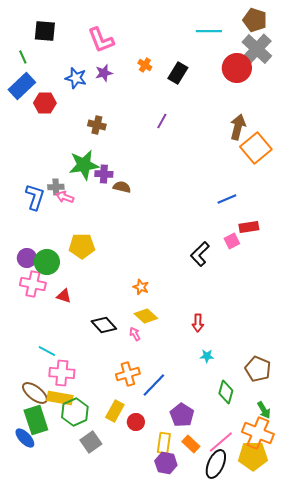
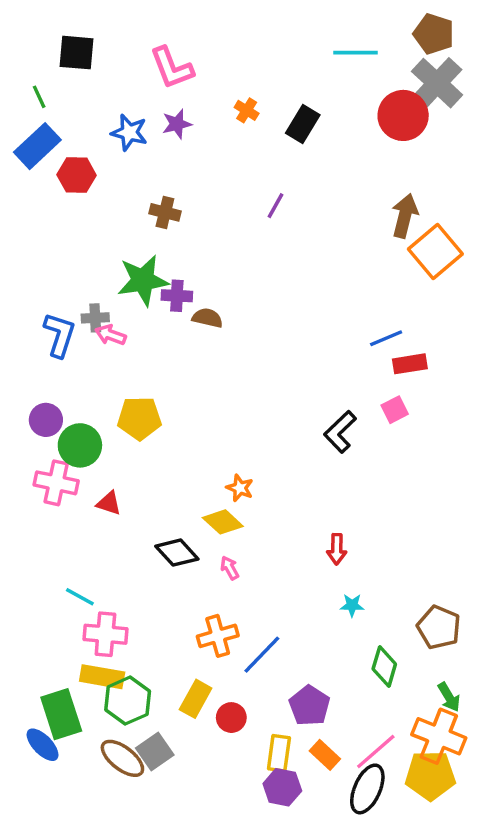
red rectangle: (249, 227) -> (410, 364), moved
purple circle: (27, 258) -> (46, 420), moved
yellow diamond: (146, 316) -> (223, 522), moved
brown ellipse: (35, 393) -> (122, 758), moved

